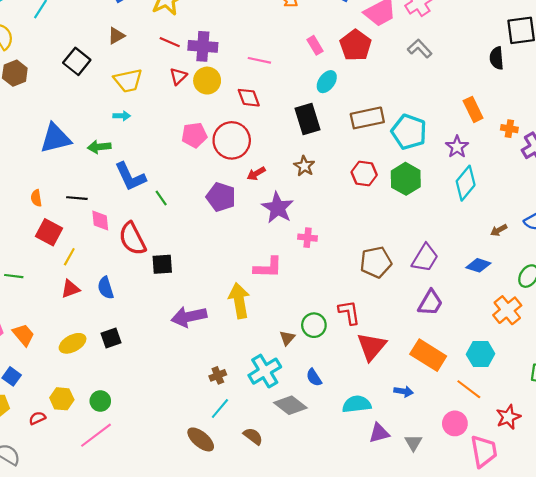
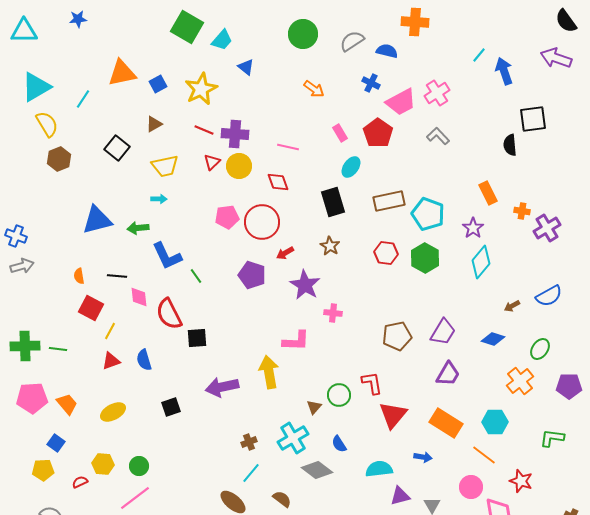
black square: (111, 338) -> (171, 407), moved
red star: (508, 417) -> (521, 481), turned -30

